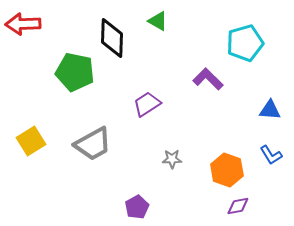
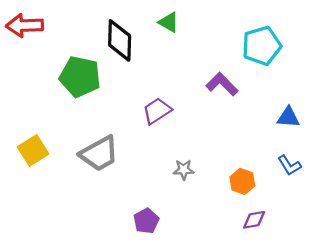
orange hexagon: (227, 170) -> (242, 181), size x0.7

